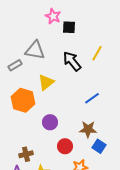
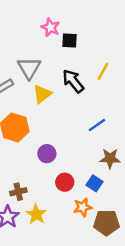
gray triangle: (35, 50) -> (29, 68), turned 50
yellow triangle: (46, 82) -> (42, 94), moved
brown star: (88, 129) -> (110, 158), moved
blue square: (99, 146) -> (95, 183), moved

